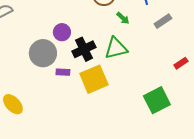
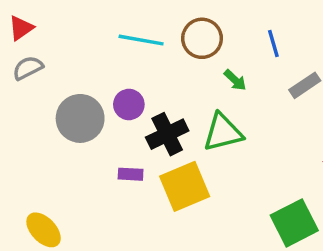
gray circle: (43, 53) -> (80, 118), moved

